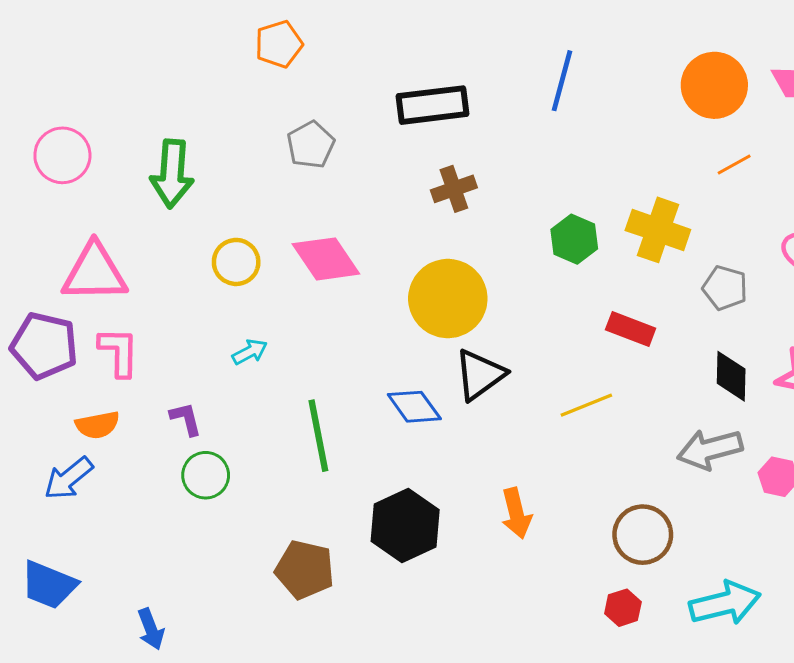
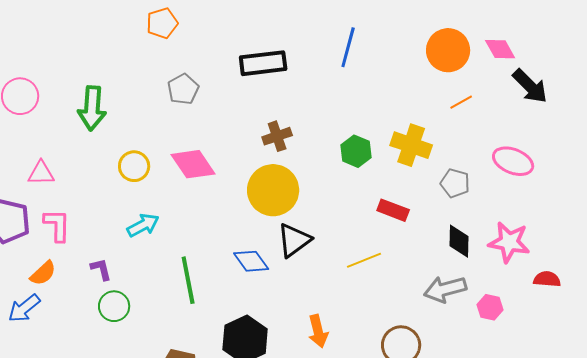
brown cross: (454, 189) -> (277, 136), moved
pink triangle: (94, 273) -> (41, 173), size x0.6
cyan arrow: (250, 352) -> (143, 225), size x1.4
orange semicircle: (97, 425) -> (43, 273), turned -32

